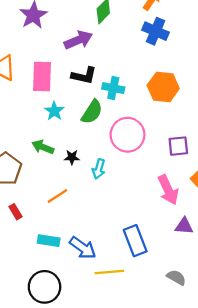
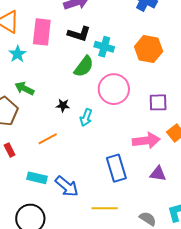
cyan star: (54, 111) -> (18, 54), moved
green arrow: (43, 147) -> (24, 89), moved
pink arrow: (168, 190) -> (146, 141), turned -76
blue rectangle: (135, 241) -> (116, 168), moved
yellow line: (109, 272) -> (105, 208), moved

